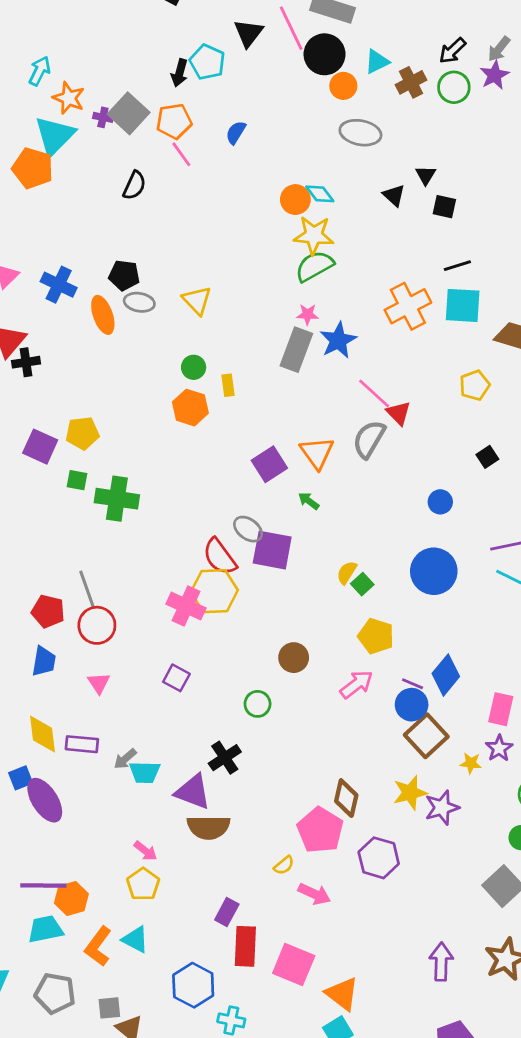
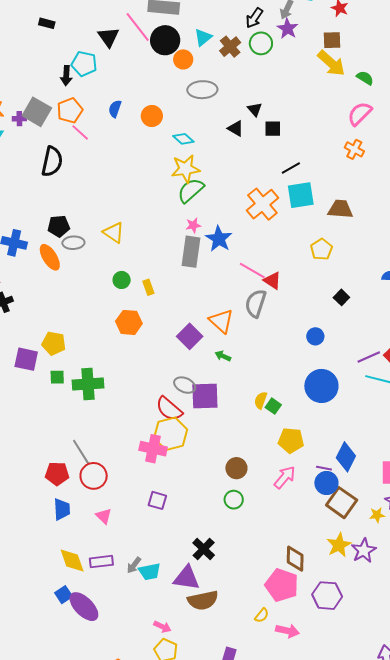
black semicircle: (134, 185) -> (52, 162), size x1.4
orange circle: (295, 200) -> (152, 116), moved
orange hexagon: (190, 408) -> (129, 322), moved
yellow pentagon: (82, 433) -> (54, 343), turned 30
green circle: (258, 704) -> (234, 500), moved

